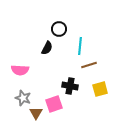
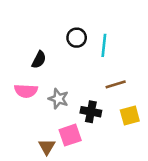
cyan line: (80, 46) -> (104, 45), moved
black semicircle: (47, 48) -> (39, 60), moved
gray star: (23, 98) -> (58, 99), moved

